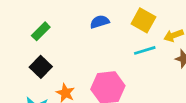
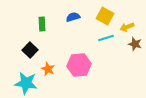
green rectangle: (41, 31) -> (42, 24), moved, turned -48

